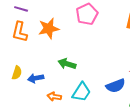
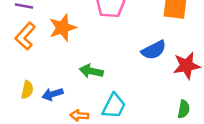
orange L-shape: (20, 32) -> (25, 36), turned 35
blue semicircle: (116, 86) -> (154, 50), moved

